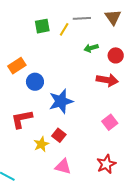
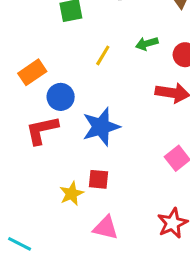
yellow line: (64, 29) -> (103, 55), moved
red L-shape: (22, 119) -> (42, 130), moved
red square: (59, 135) -> (99, 179), turned -32

